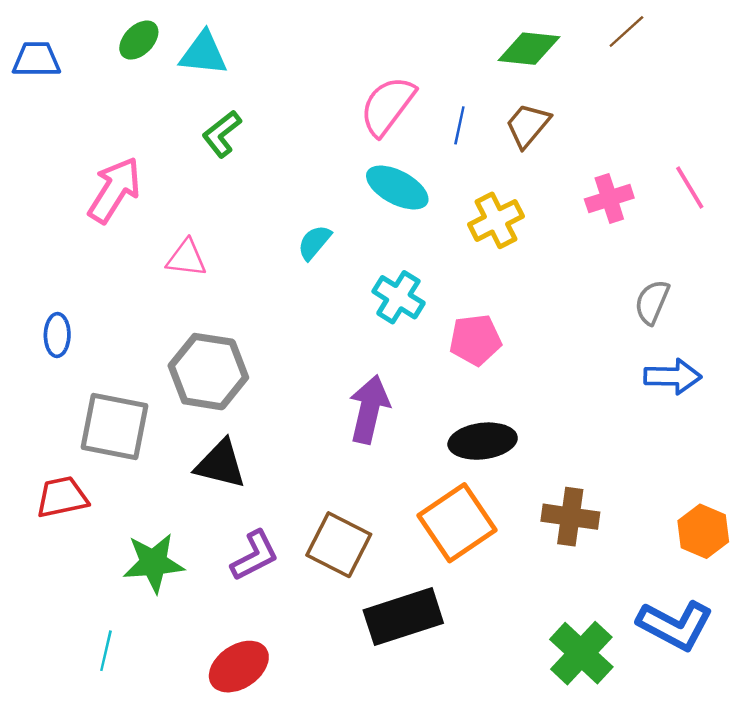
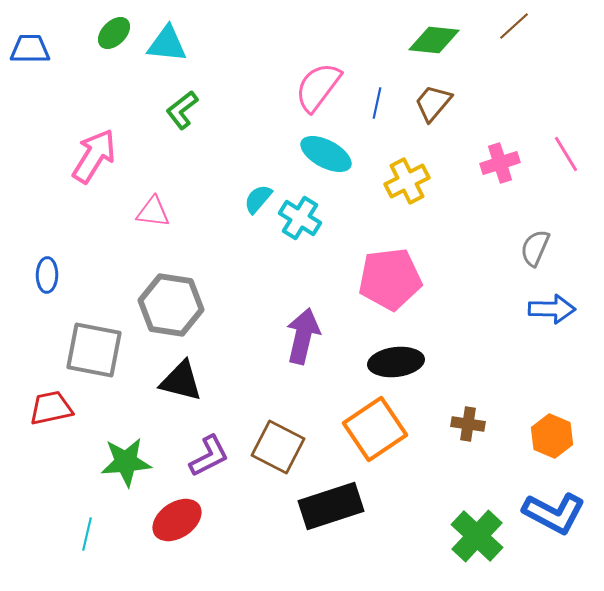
cyan cross: (398, 297) -> (300, 218), moved
pink pentagon: (475, 340) -> (390, 279), size x1.5
brown cross: (570, 517) -> (468, 424), size x0.7
orange hexagon: (703, 531) -> (552, 436), moved
red ellipse: (239, 667) -> (177, 520), moved

